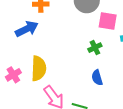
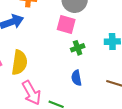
pink square: (108, 21) -> (66, 24), moved

